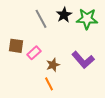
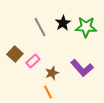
brown square: (16, 46) -> (15, 54), turned 35

